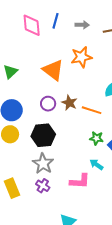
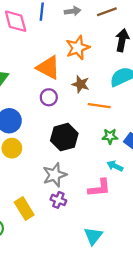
brown star: (69, 103) -> (81, 84), moved
purple circle: (48, 104) -> (49, 97), moved
black hexagon: (43, 135) -> (64, 137), moved
gray star: (43, 164) -> (55, 175), turned 30

